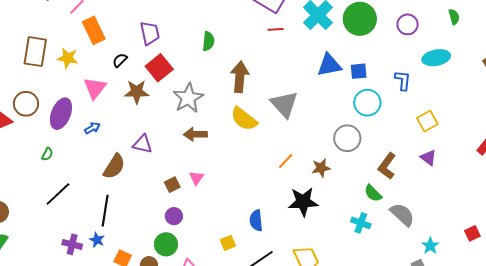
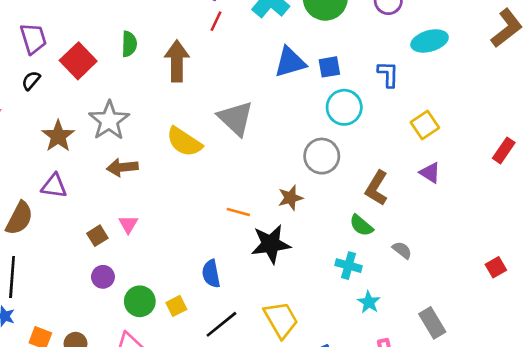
red line: (276, 29) -> (216, 21), turned -56
purple trapezoid: (150, 33) -> (33, 39), moved
black semicircle: (120, 60) -> (31, 81), moved
red square: (159, 68) -> (78, 61), moved
brown arrow: (240, 77) -> (177, 61), moved
brown star: (137, 92) -> (58, 136), moved, turned -30
orange line: (286, 161) -> (238, 212), moved, turned 66
gray semicircle: (402, 215) -> (402, 250), size x0.6
green circle: (166, 244) -> (140, 301), moved
cyan star: (430, 246) -> (369, 302), moved

